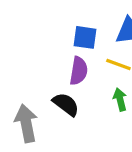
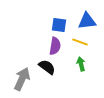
gray arrow: (26, 123) -> (22, 79), turned 35

